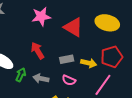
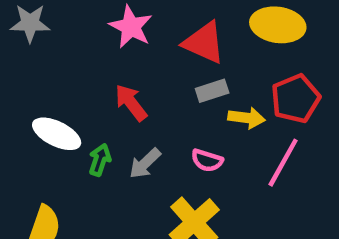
pink star: (41, 17) -> (131, 27), turned -30
gray rectangle: (67, 59) -> (212, 91), moved
gray arrow: (41, 79) -> (145, 163), turned -49

